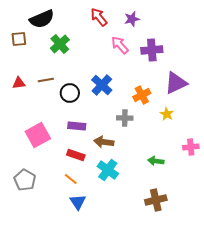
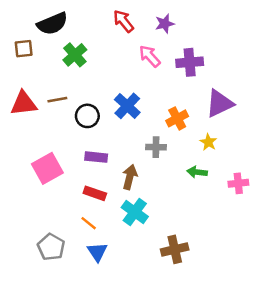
red triangle: (19, 83) -> (24, 103), size x1.6
brown arrow: (104, 142) -> (130, 177), turned 96
green arrow: (156, 161) -> (197, 172), moved
gray pentagon: (25, 180) -> (51, 247), moved
brown cross: (156, 200) -> (175, 249), moved

